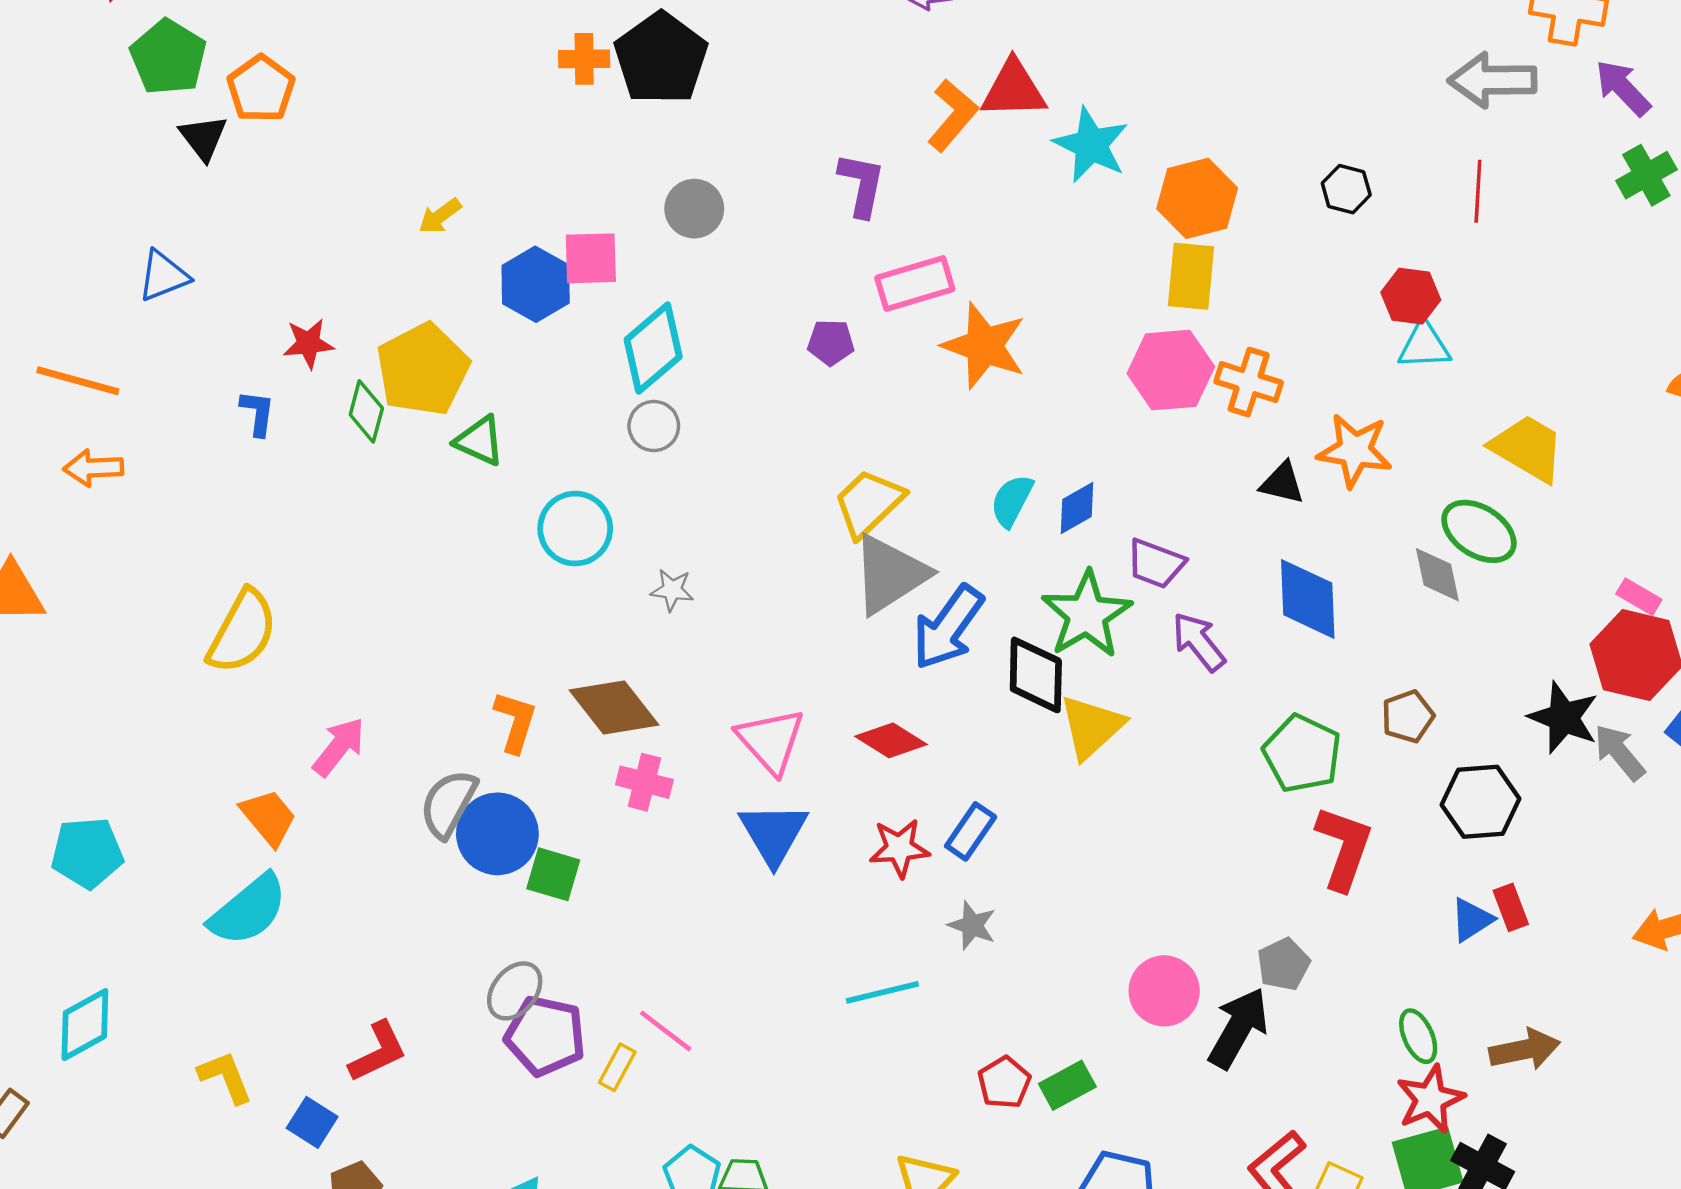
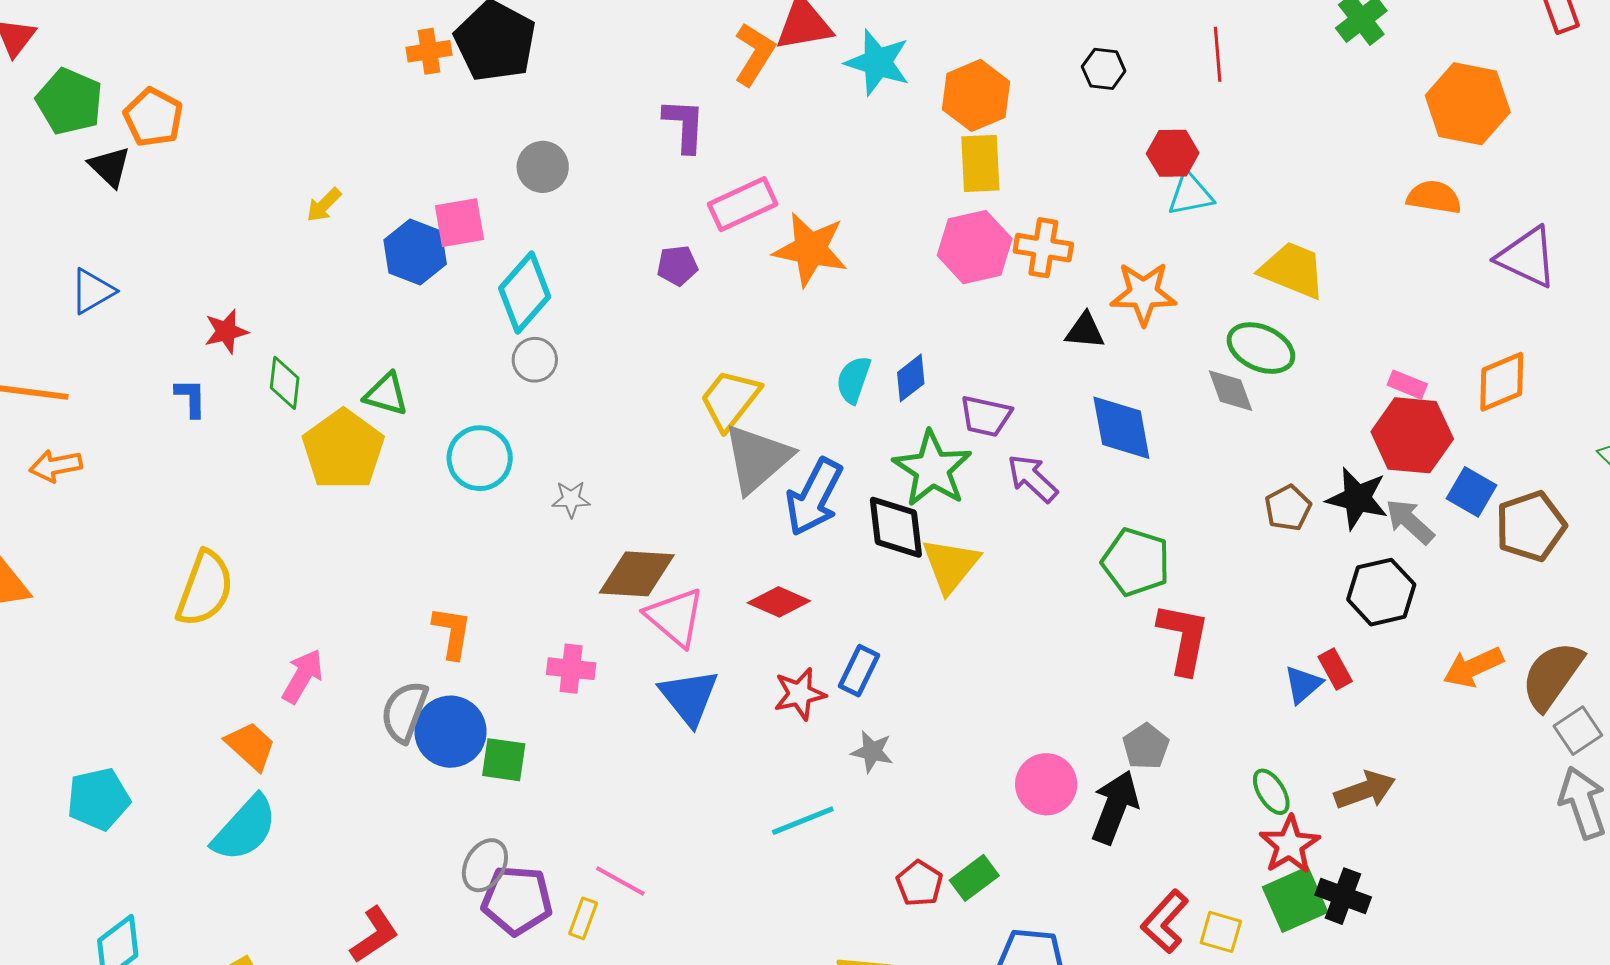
yellow pentagon: (423, 369) -> (343, 450), moved
brown diamond: (614, 708) -> (637, 574), moved, turned -40
brown pentagon: (1408, 716) -> (1288, 508), moved
black hexagon: (1481, 802) -> (1381, 592), moved

